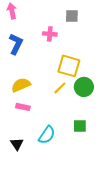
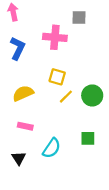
pink cross: (50, 34) -> (55, 37), size x1.5
yellow square: (69, 66) -> (57, 77), moved, size x0.7
pink rectangle: (23, 107) -> (25, 126), moved

